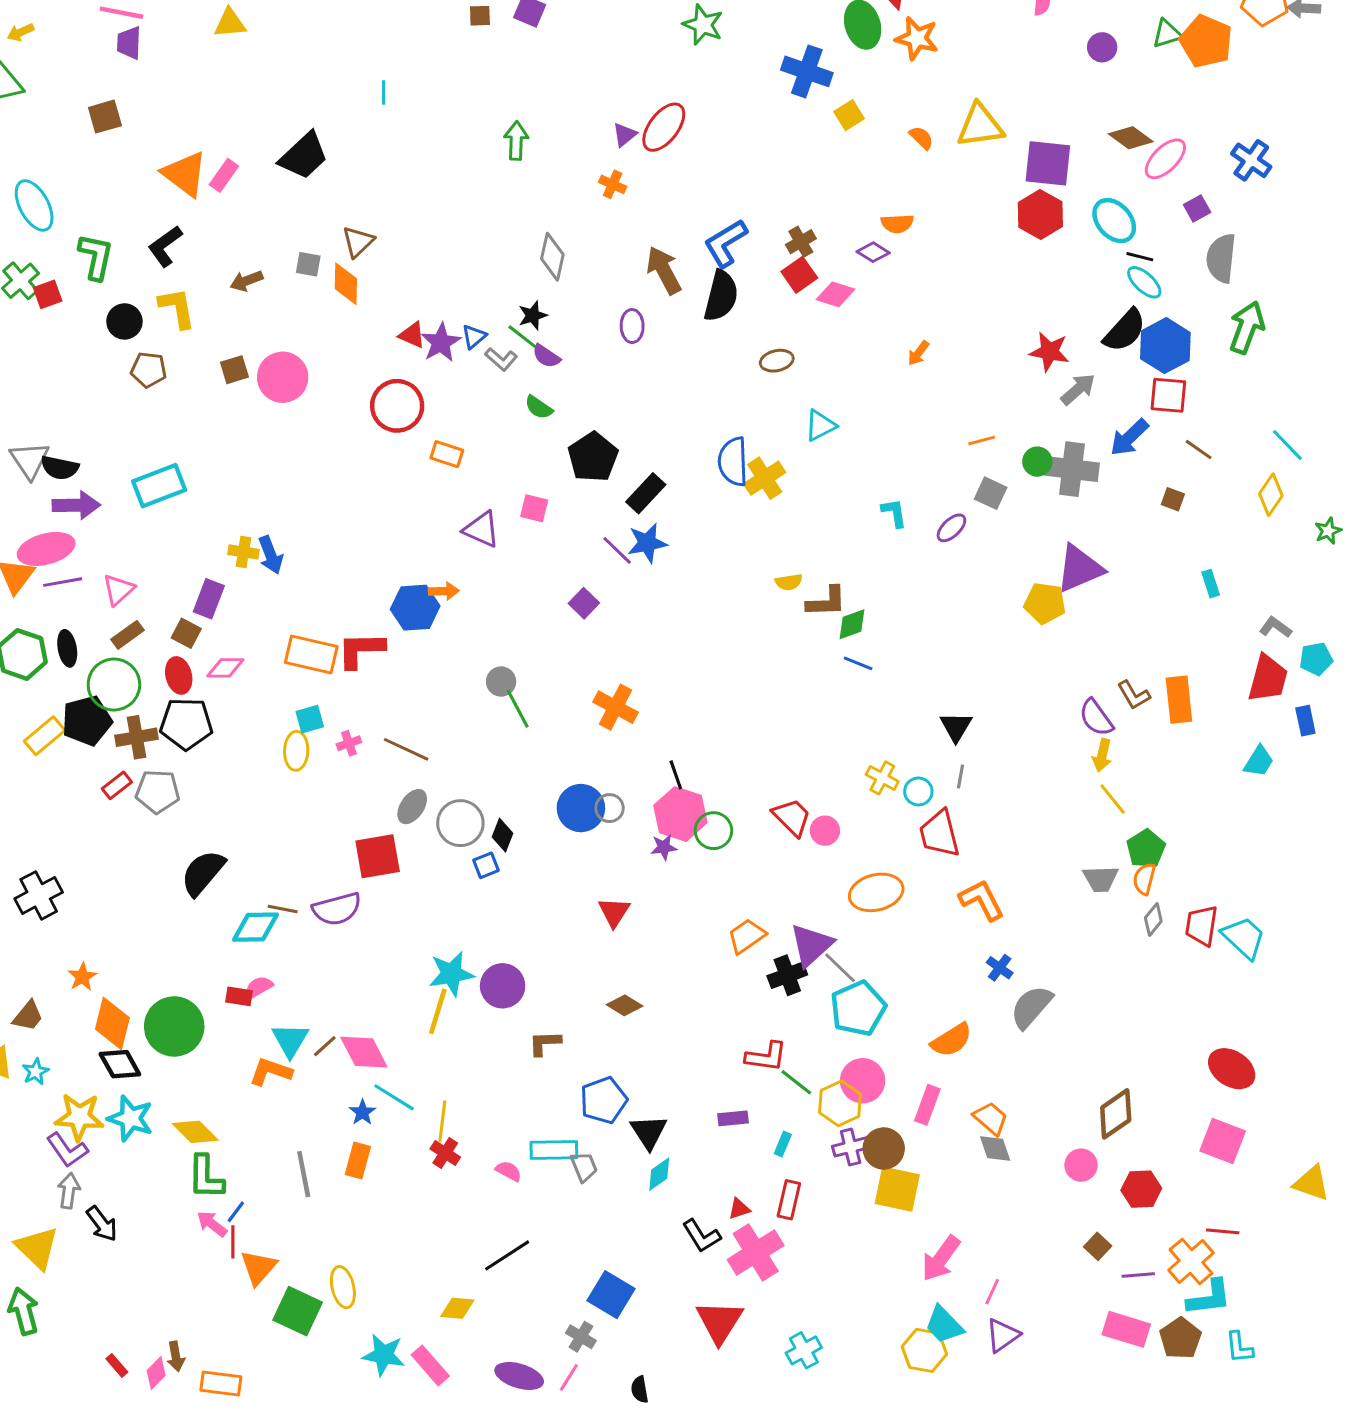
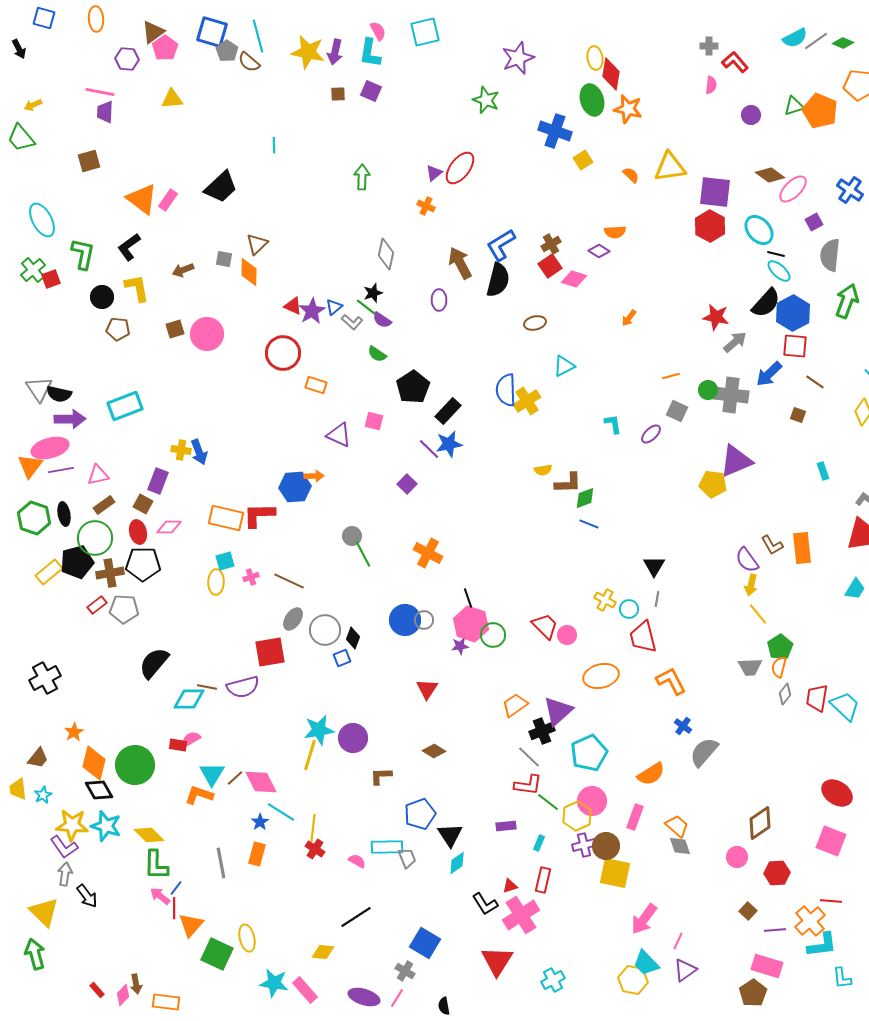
pink triangle: (118, 590) -> (98, 475), turned 30
gray line: (840, 968) -> (529, 757), moved
brown pentagon: (1180, 1338) -> (753, 993), moved

